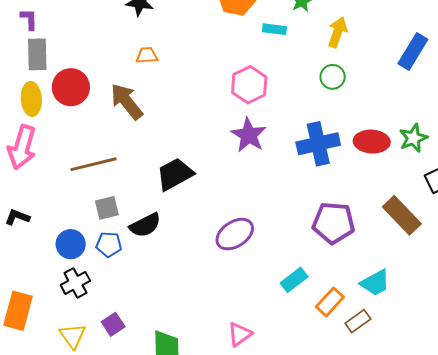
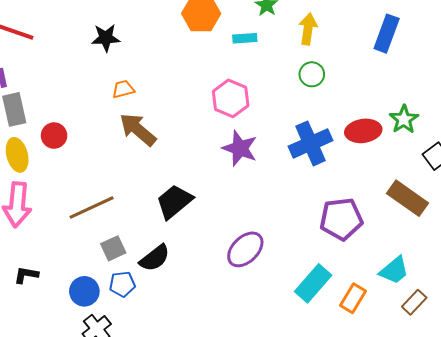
red circle: (71, 87) -> (54, 136), size x0.7
brown arrow: (127, 101) -> (138, 130), moved
cyan rectangle: (294, 280) -> (313, 283), size x1.4
brown rectangle: (358, 321) -> (414, 302), moved

